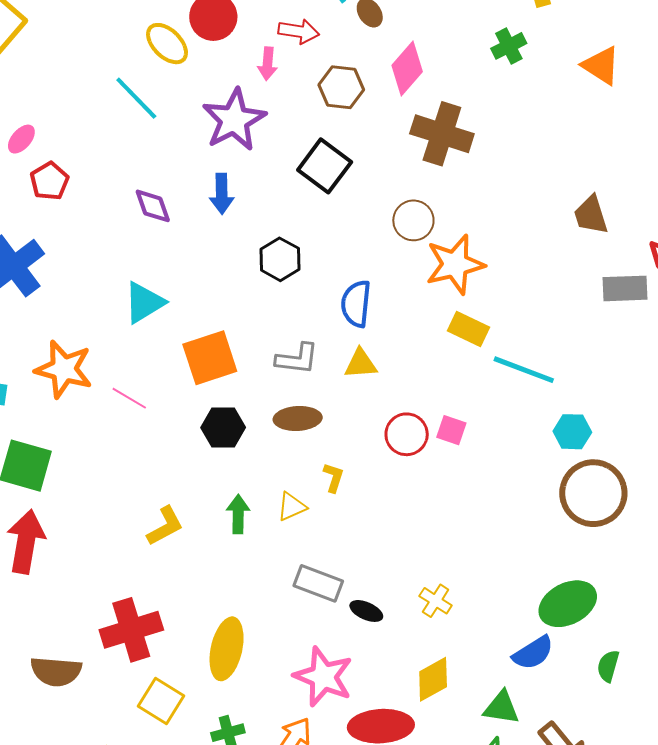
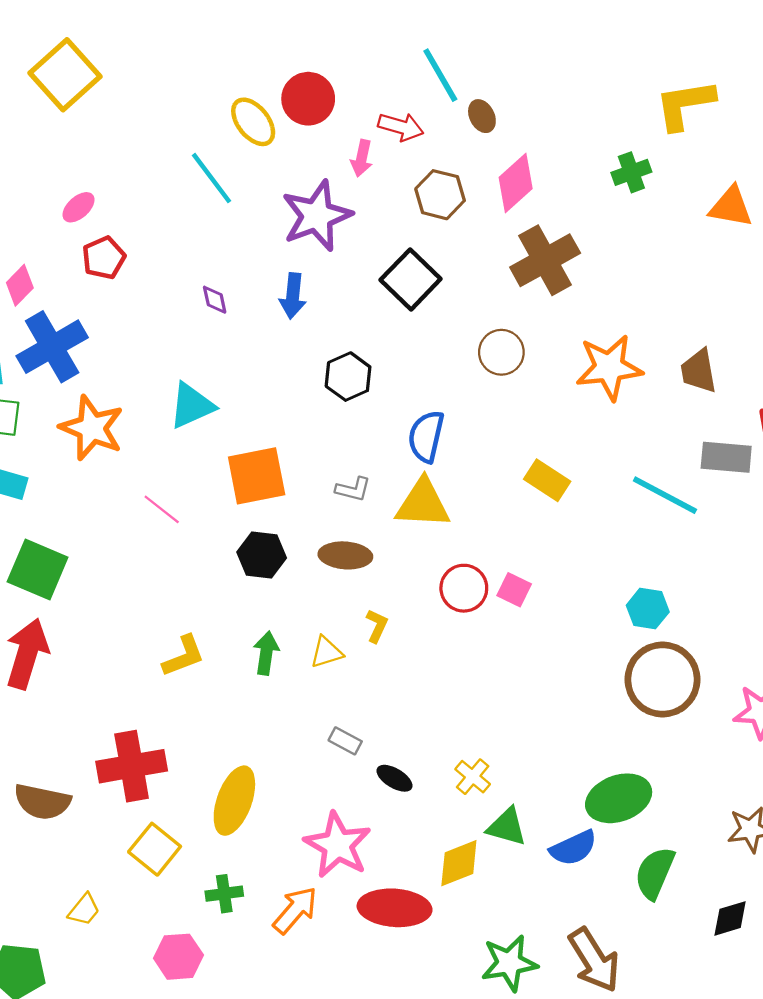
orange triangle: (601, 65) -> (731, 207), turned -30
brown cross: (442, 134) -> (545, 260), turned 36
purple diamond: (153, 206) -> (215, 300), size x0.7
orange star: (455, 264) -> (609, 367), moved
gray L-shape: (297, 359) -> (353, 489), size x0.7
yellow triangle: (361, 364) -> (423, 504), size x1.5
orange star: (64, 369) -> (92, 428), moved
cyan line: (524, 370) -> (665, 495), moved
gray rectangle: (318, 583) -> (345, 741), size x0.6
green semicircle: (608, 666) -> (655, 873), size x1.5
green triangle: (501, 708) -> (507, 827), moved

